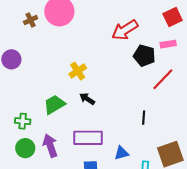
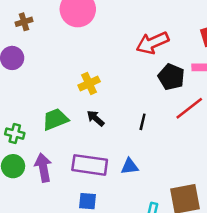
brown cross: (31, 20) -> (24, 22), moved
black line: (144, 118) -> (143, 122), moved
blue triangle: (121, 153) -> (130, 166), moved

